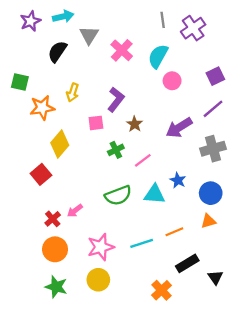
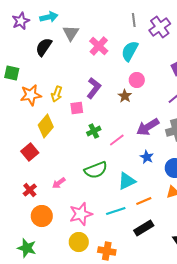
pink circle: (172, 81) -> (137, 80), moved
yellow arrow: (73, 92) -> (57, 94), moved
brown star: (135, 124) -> (125, 96), moved
purple arrow: (179, 128) -> (148, 127), moved
cyan triangle: (154, 194) -> (127, 181), moved, turned -30
red cross: (53, 219) -> (30, 190), moved
black rectangle: (187, 263) -> (144, 228), moved
green star: (56, 287) -> (27, 248), moved
orange cross: (162, 290) -> (107, 251), moved, turned -36

